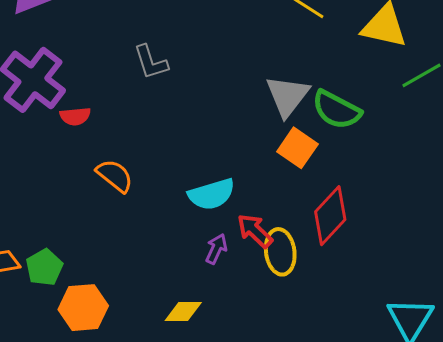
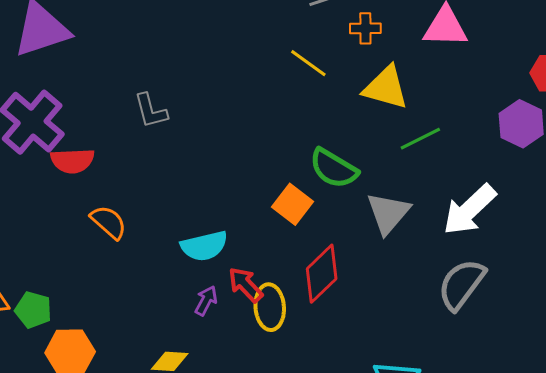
gray triangle: (287, 96) -> (388, 213), moved
red semicircle: (75, 116) -> (72, 161), size x1.4
green pentagon: (44, 267) -> (33, 310), turned -30

